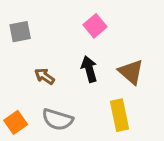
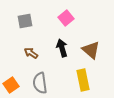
gray square: (20, 32) -> (25, 21), moved
gray semicircle: (58, 119) -> (40, 83), turned 65

